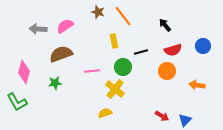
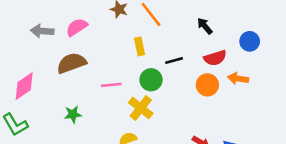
blue circle: (203, 46) -> (250, 41), moved
pink diamond: (24, 72) -> (24, 86), turned 40
green star: (55, 83) -> (73, 114), moved
orange arrow: (197, 85) -> (238, 78), moved

